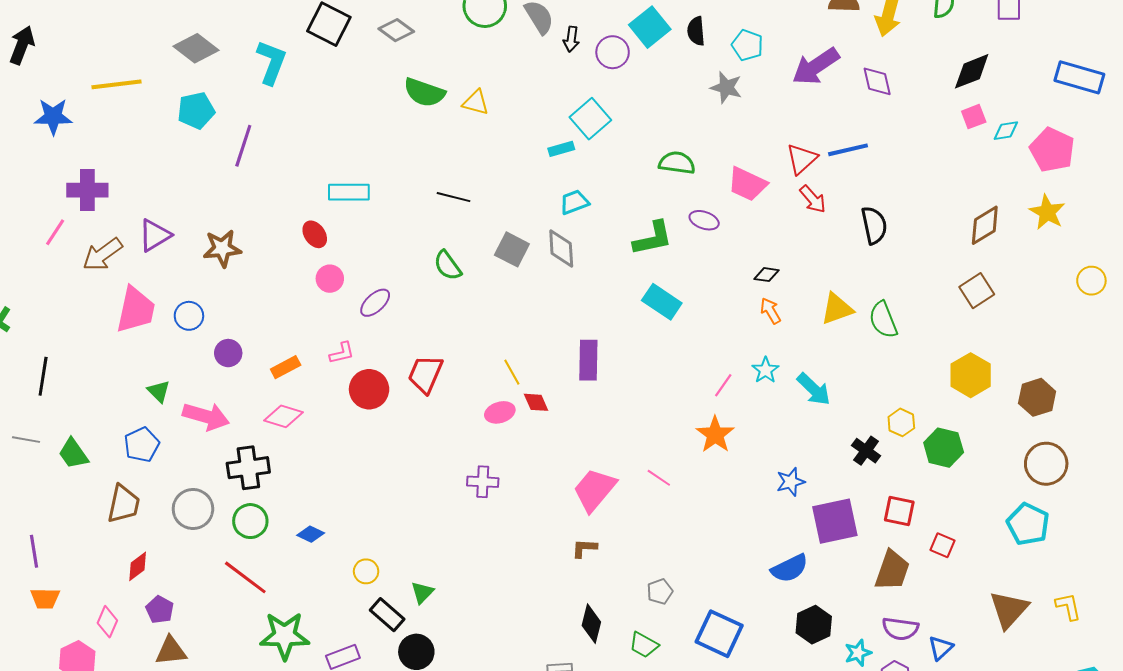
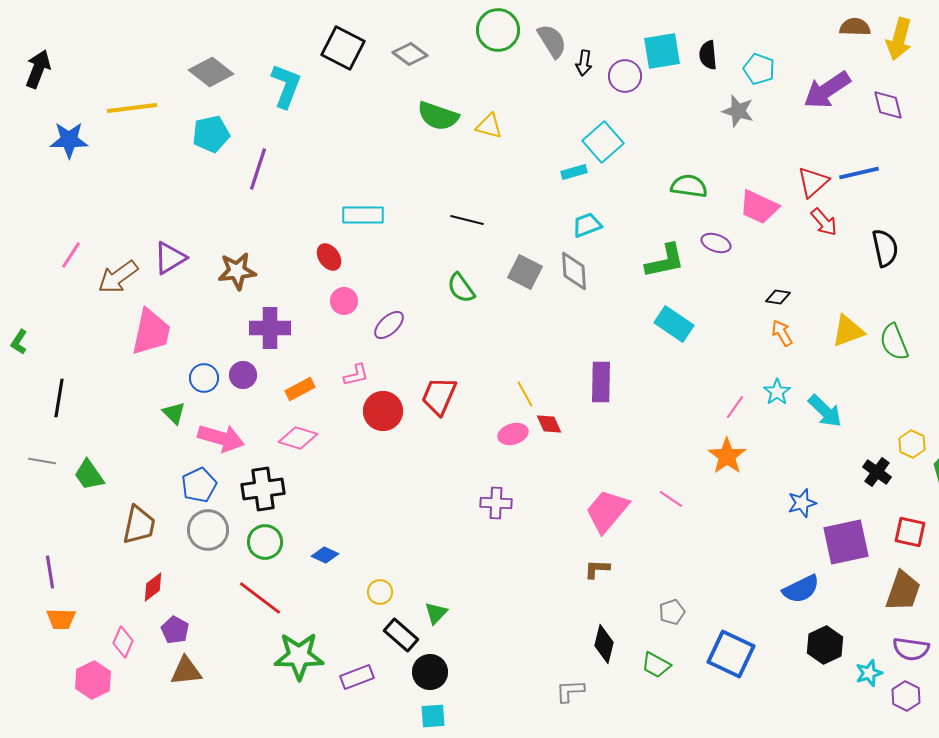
cyan square: (650, 27) -> (662, 51), turned 30
purple cross: (87, 190) -> (270, 328), moved
blue circle: (189, 316) -> (204, 378), moved
blue pentagon: (142, 445) -> (199, 485), moved

